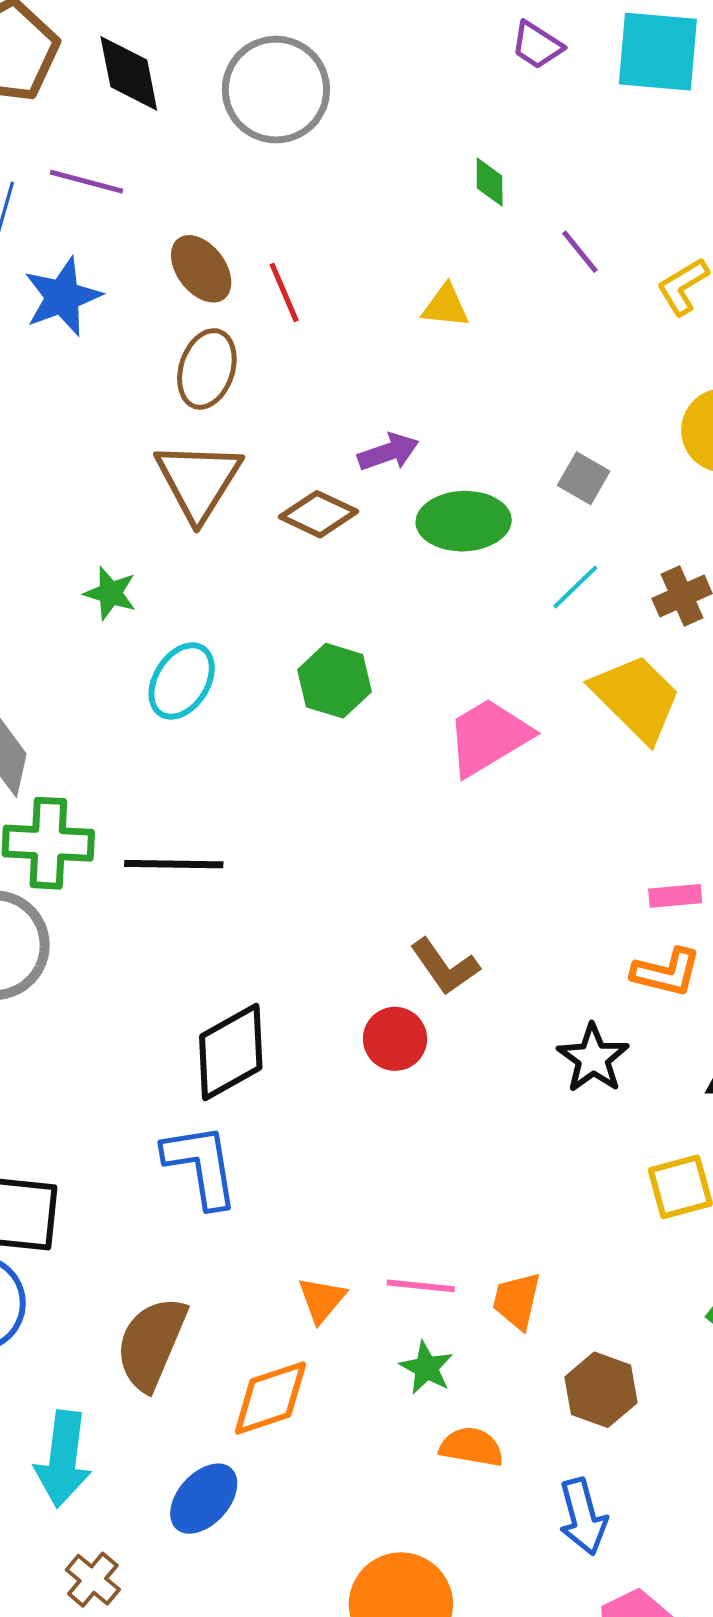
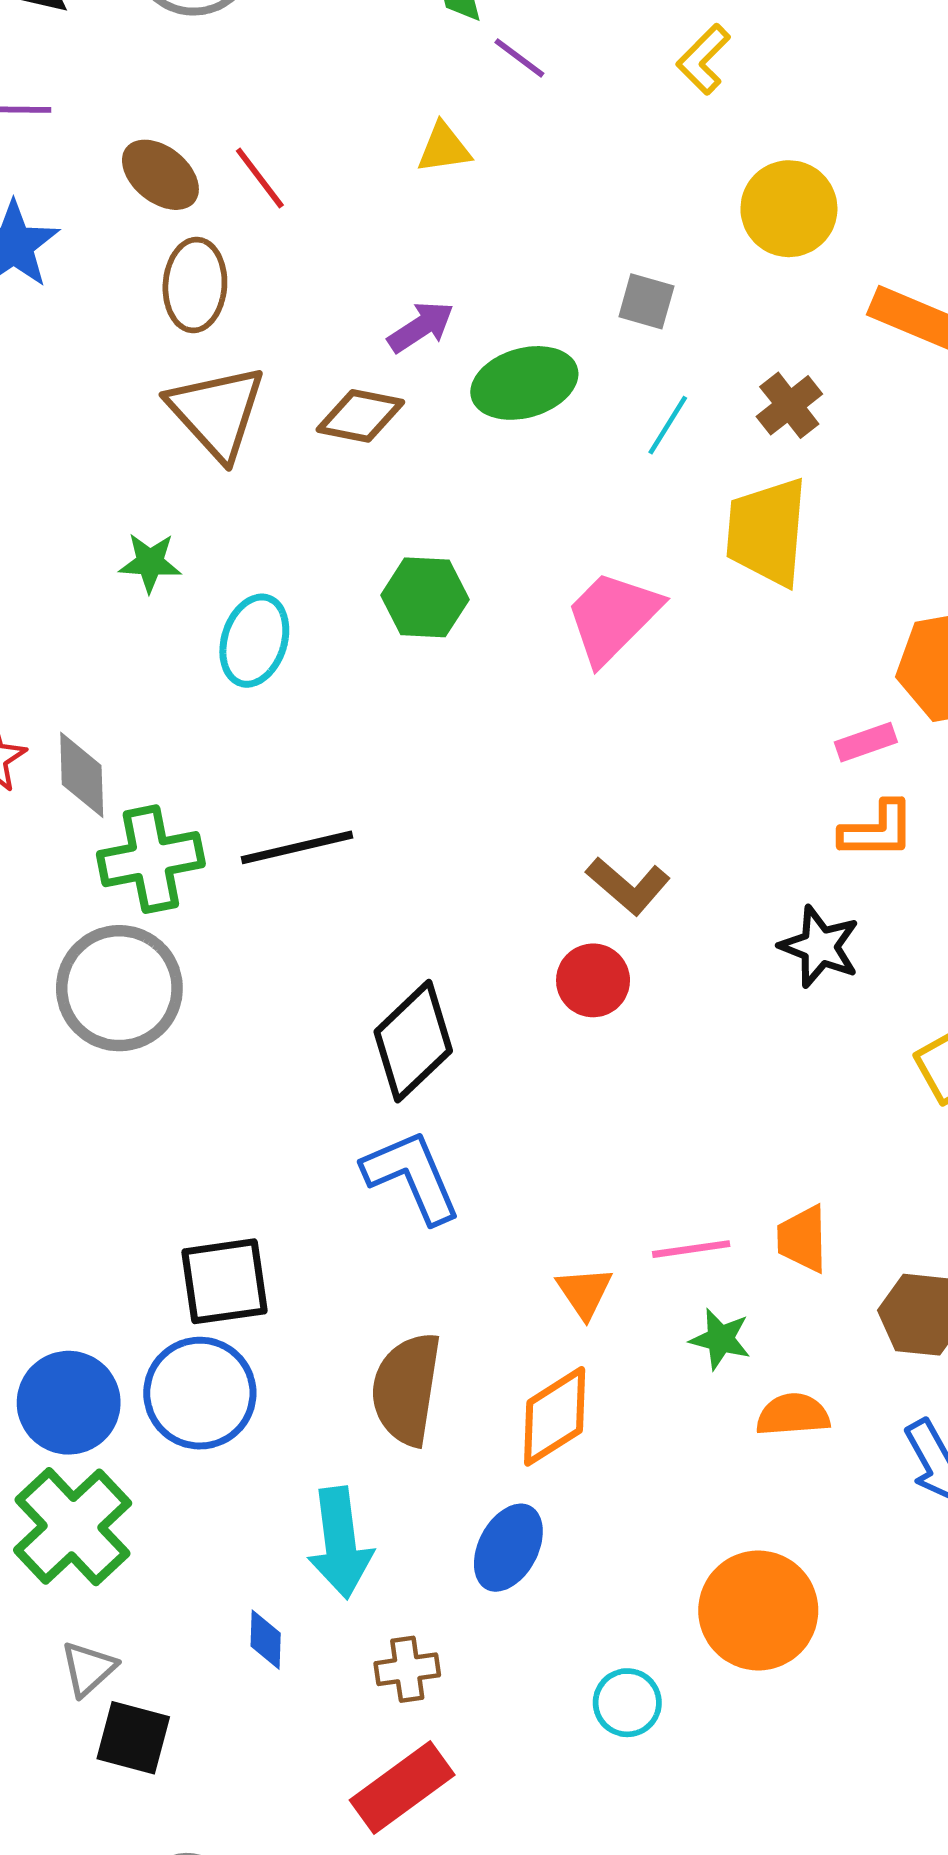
purple line: (580, 252) -> (519, 58), moved
yellow trapezoid: (636, 698) -> (767, 532), turned -116
brown cross: (93, 1580) -> (407, 1669), turned -34

